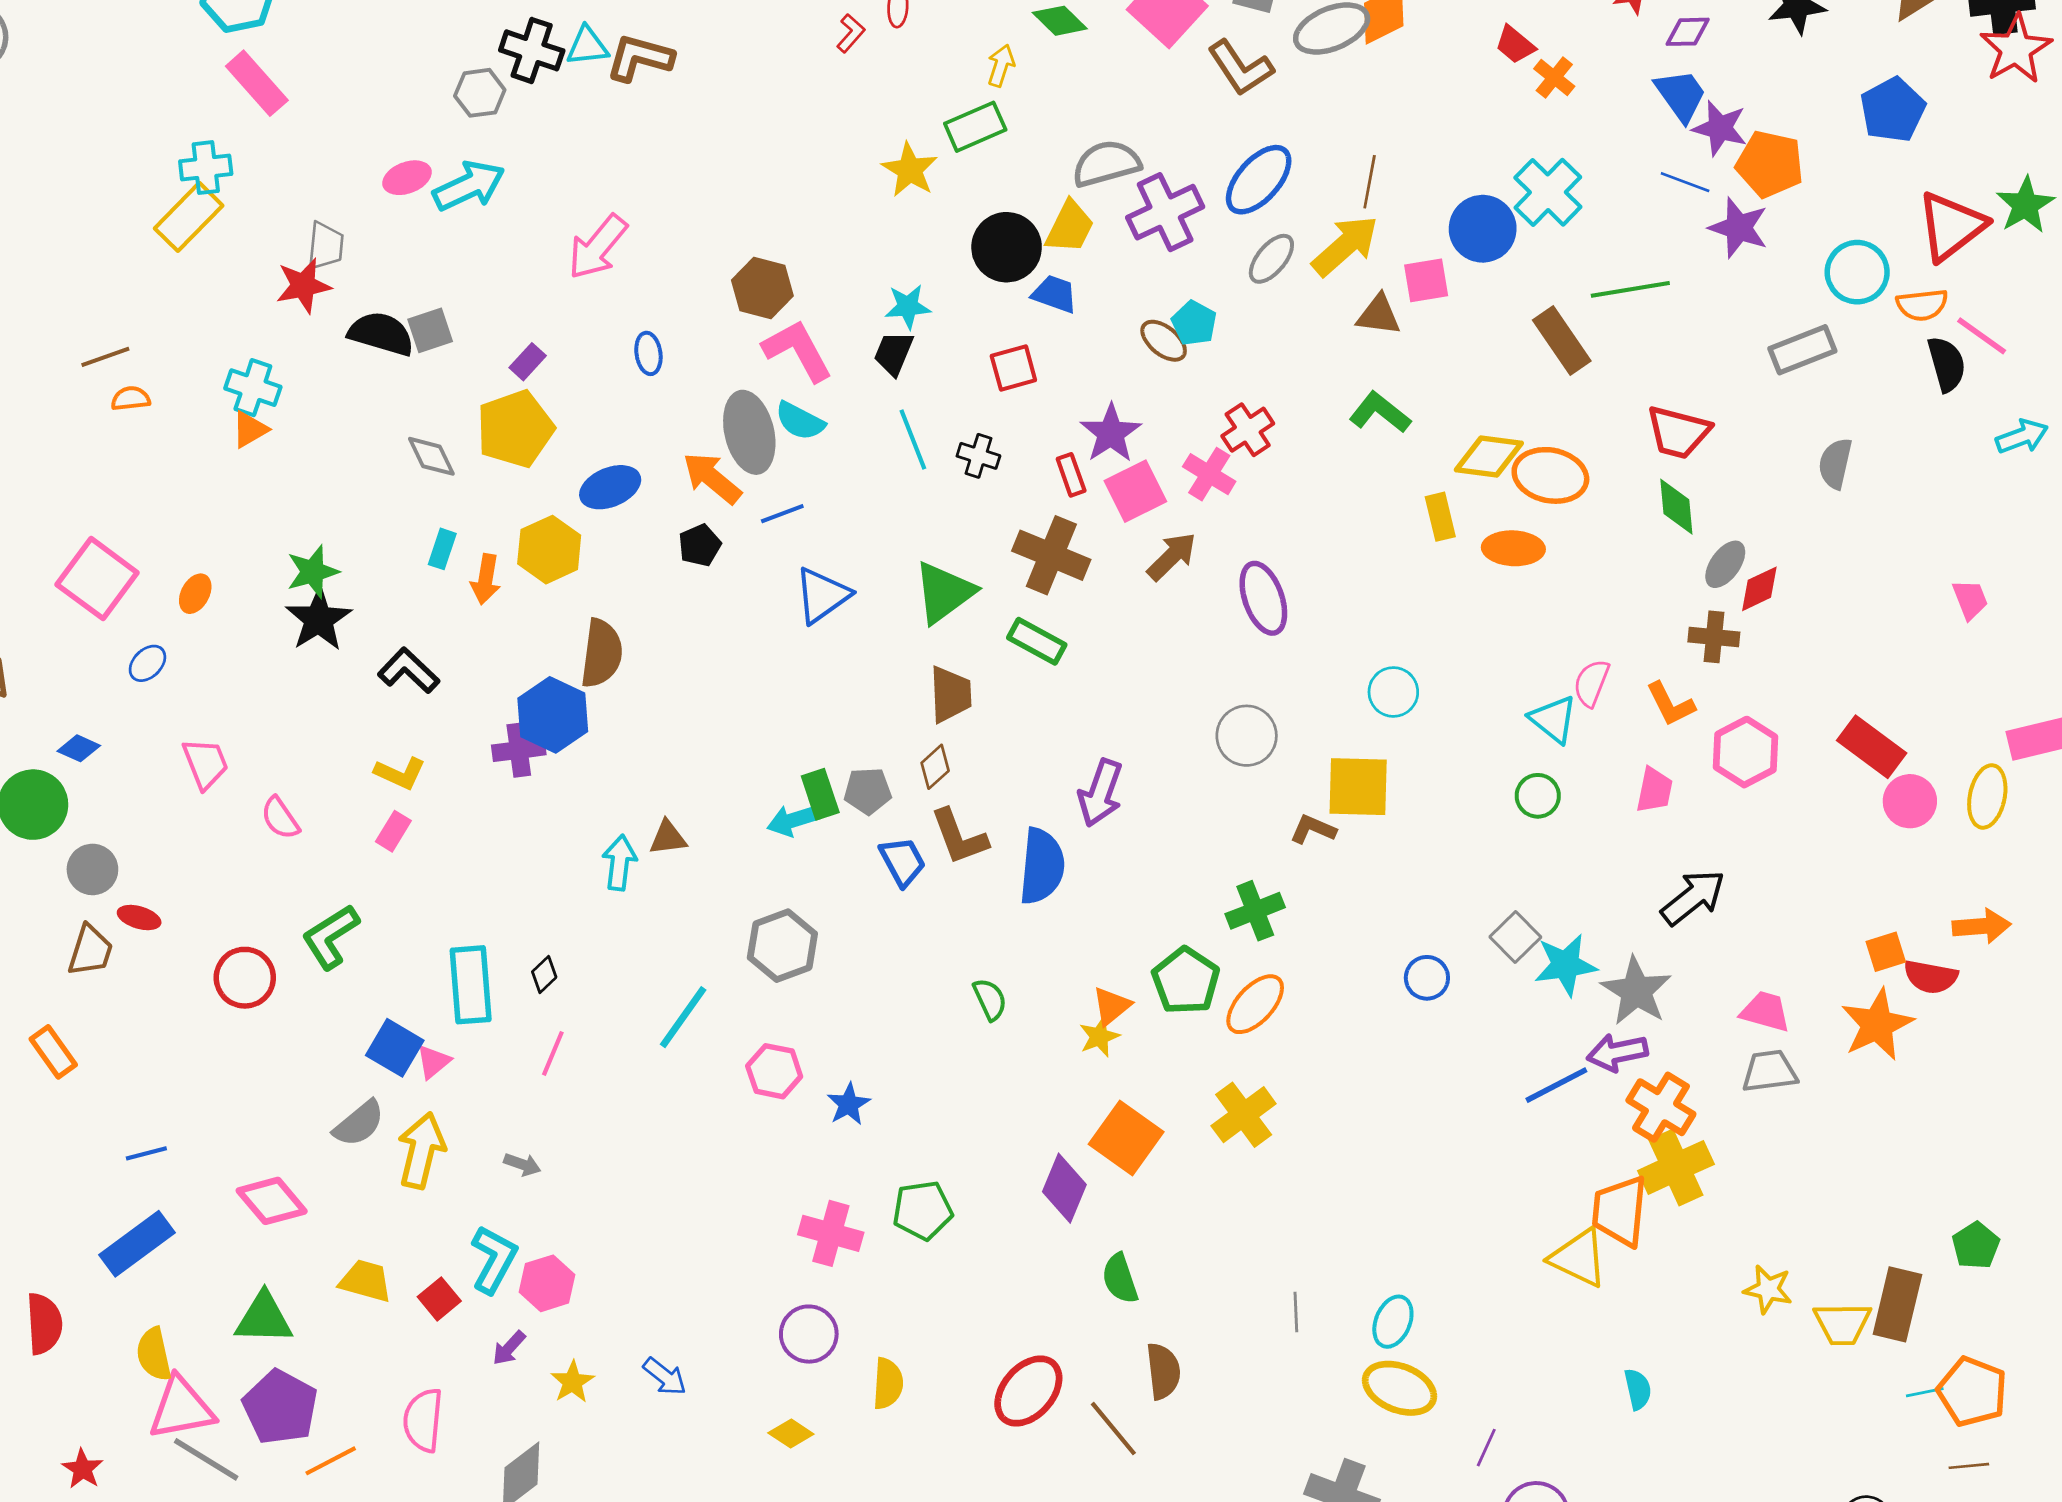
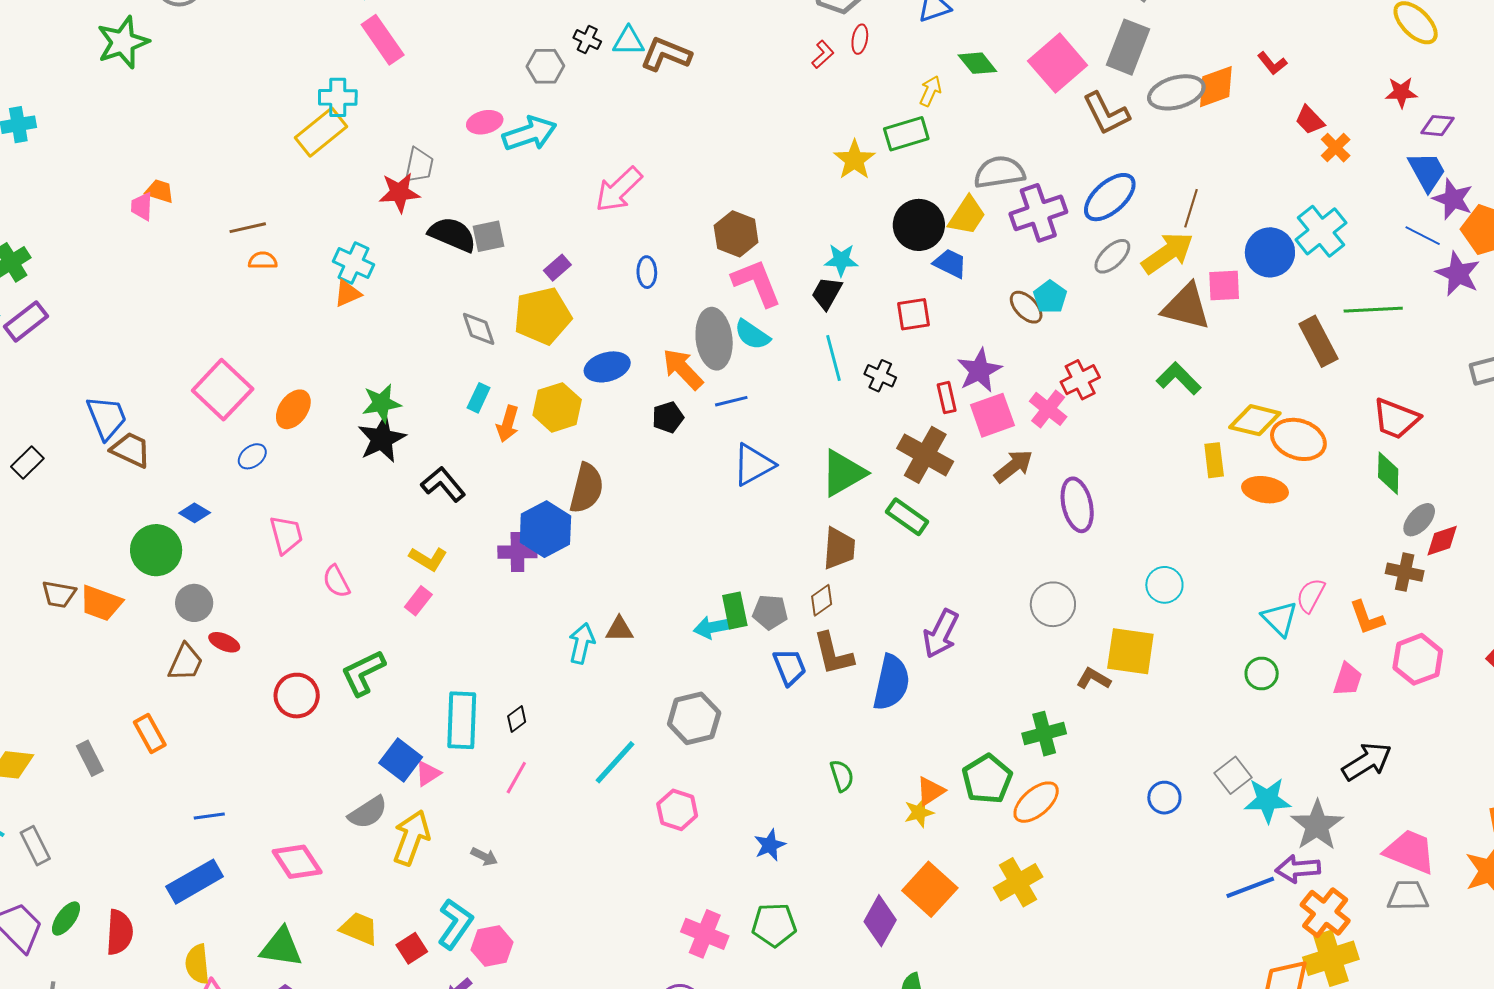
black cross: (532, 50) -> (587, 40), size x0.6
brown triangle: (1379, 315) -> (1186, 307), size x1.5
orange ellipse: (195, 594) -> (293, 409), size x1.4
pink trapezoid: (1765, 1012) -> (1410, 852), size x1.4
blue star: (849, 1104) -> (770, 845), moved

